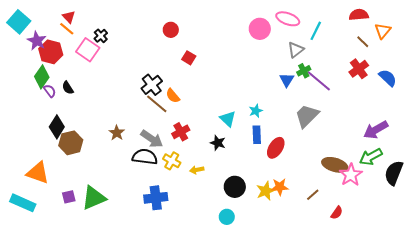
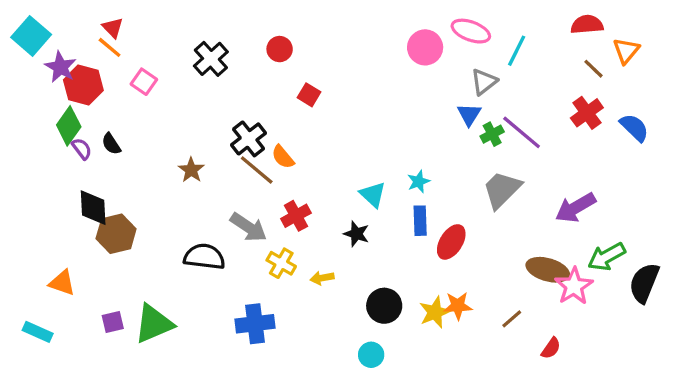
black cross: (101, 36) -> (211, 59), moved, size x1.5
pink square: (88, 50) -> (144, 82), size x0.7
green cross: (304, 71) -> (492, 134), moved
blue triangle: (287, 80) -> (469, 114), moved
black diamond: (57, 127) -> (93, 208), turned -35
purple arrow: (376, 130) -> (575, 208), moved
brown star: (117, 133) -> (191, 170), moved
black semicircle: (145, 157) -> (204, 257), moved
orange triangle: (38, 173) -> (62, 283), size x0.7
cyan rectangle: (23, 203) -> (38, 332), size x0.7

